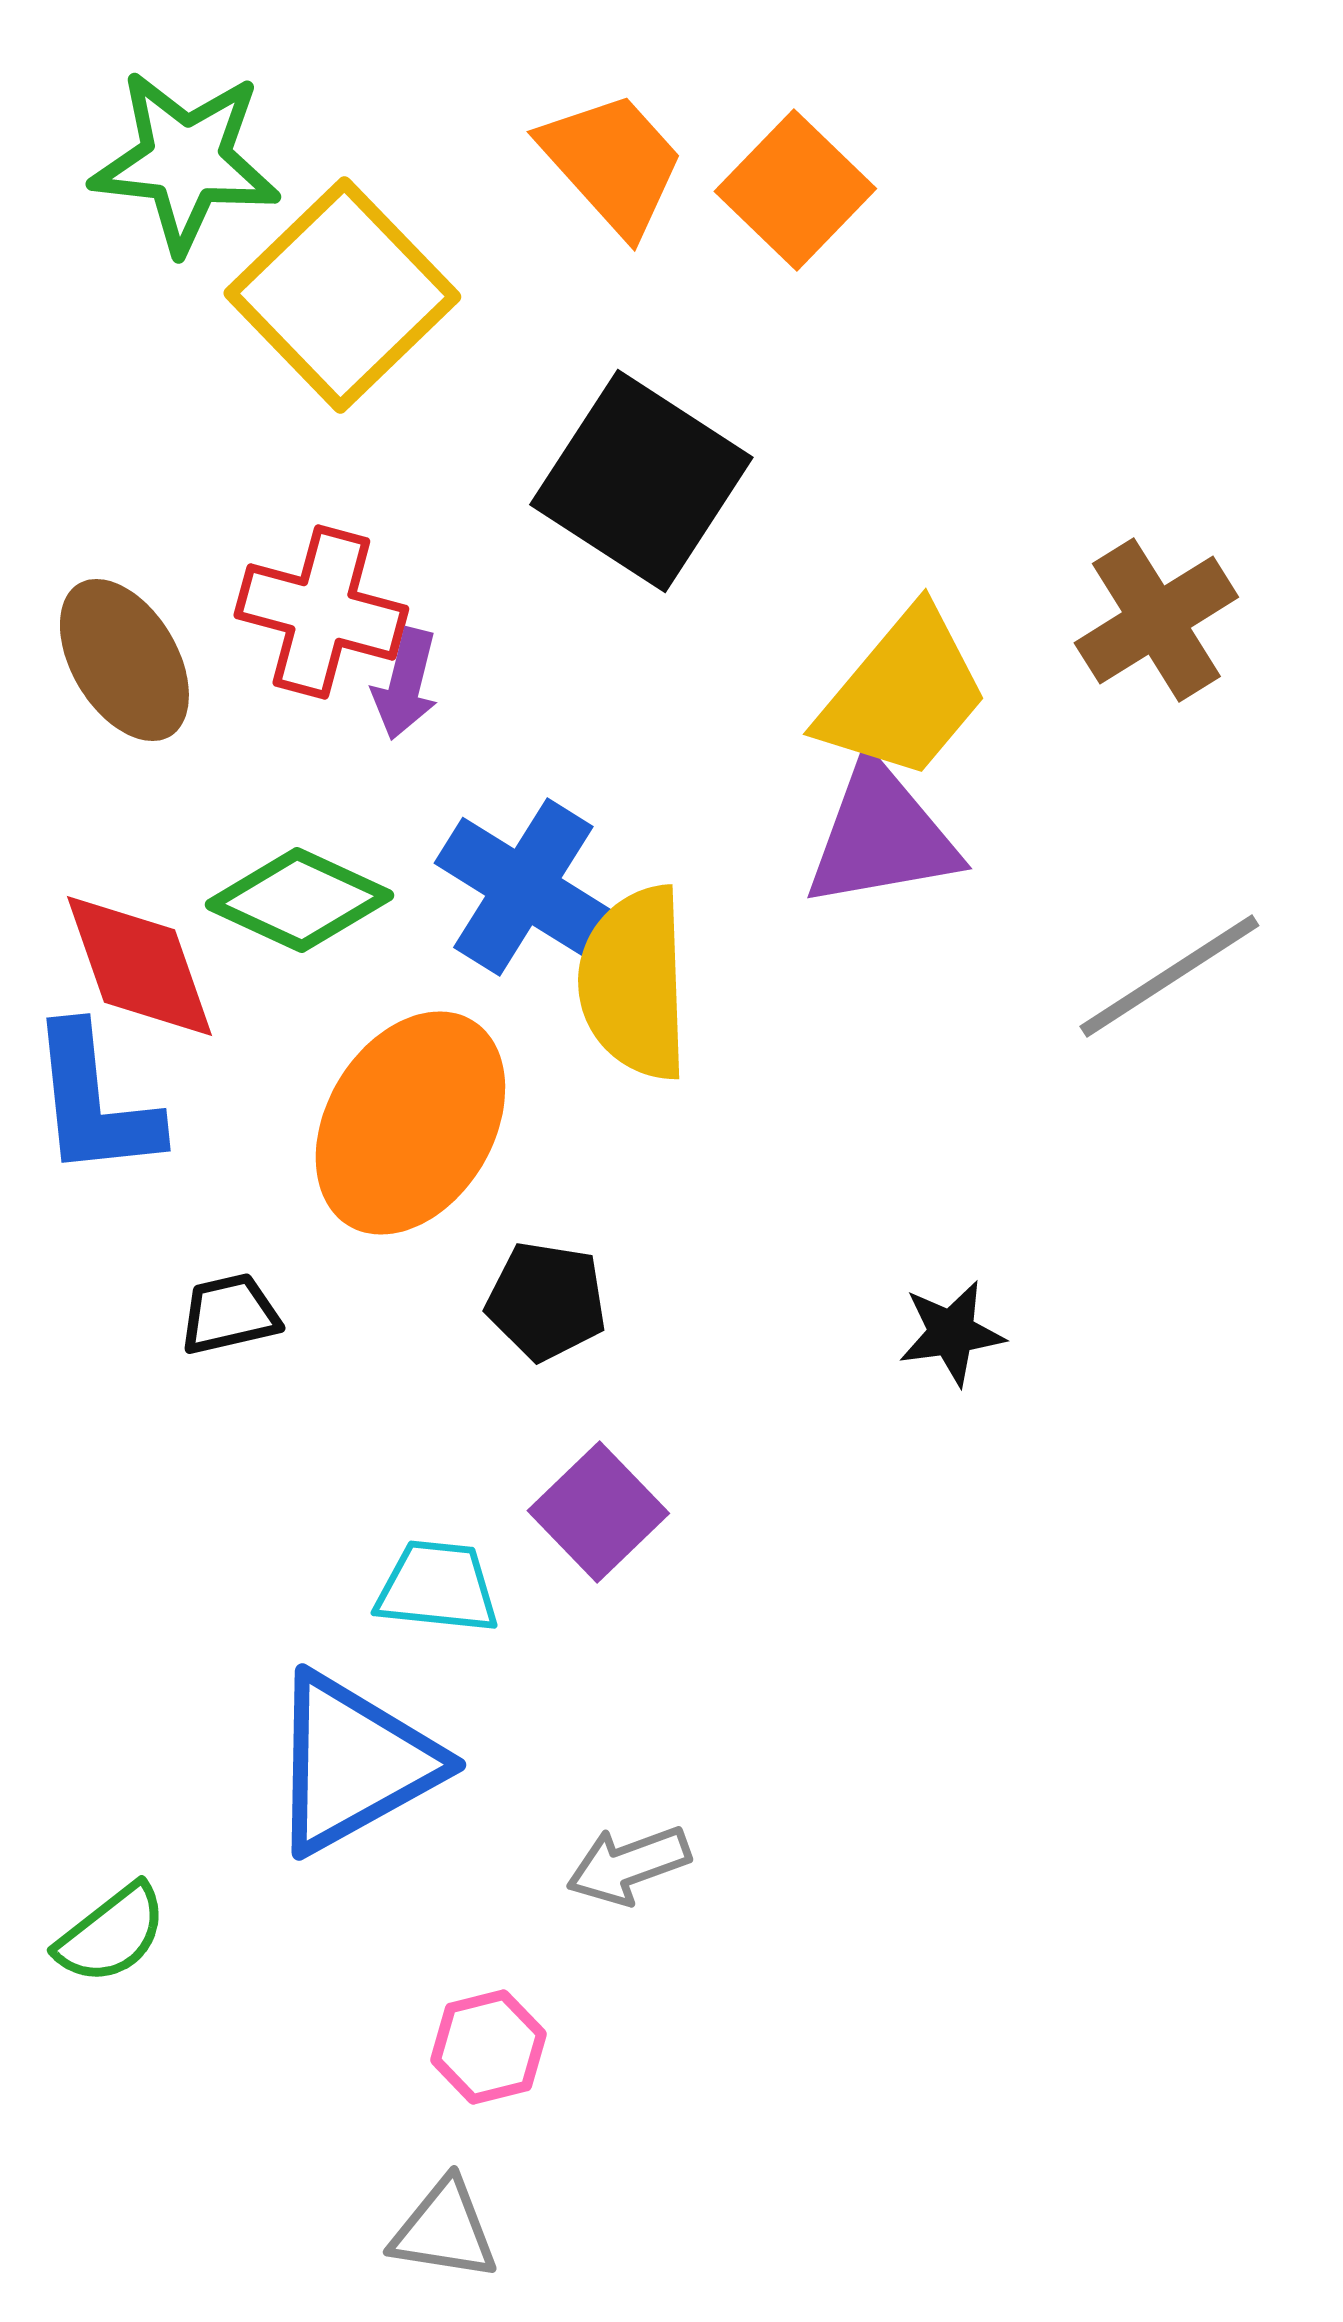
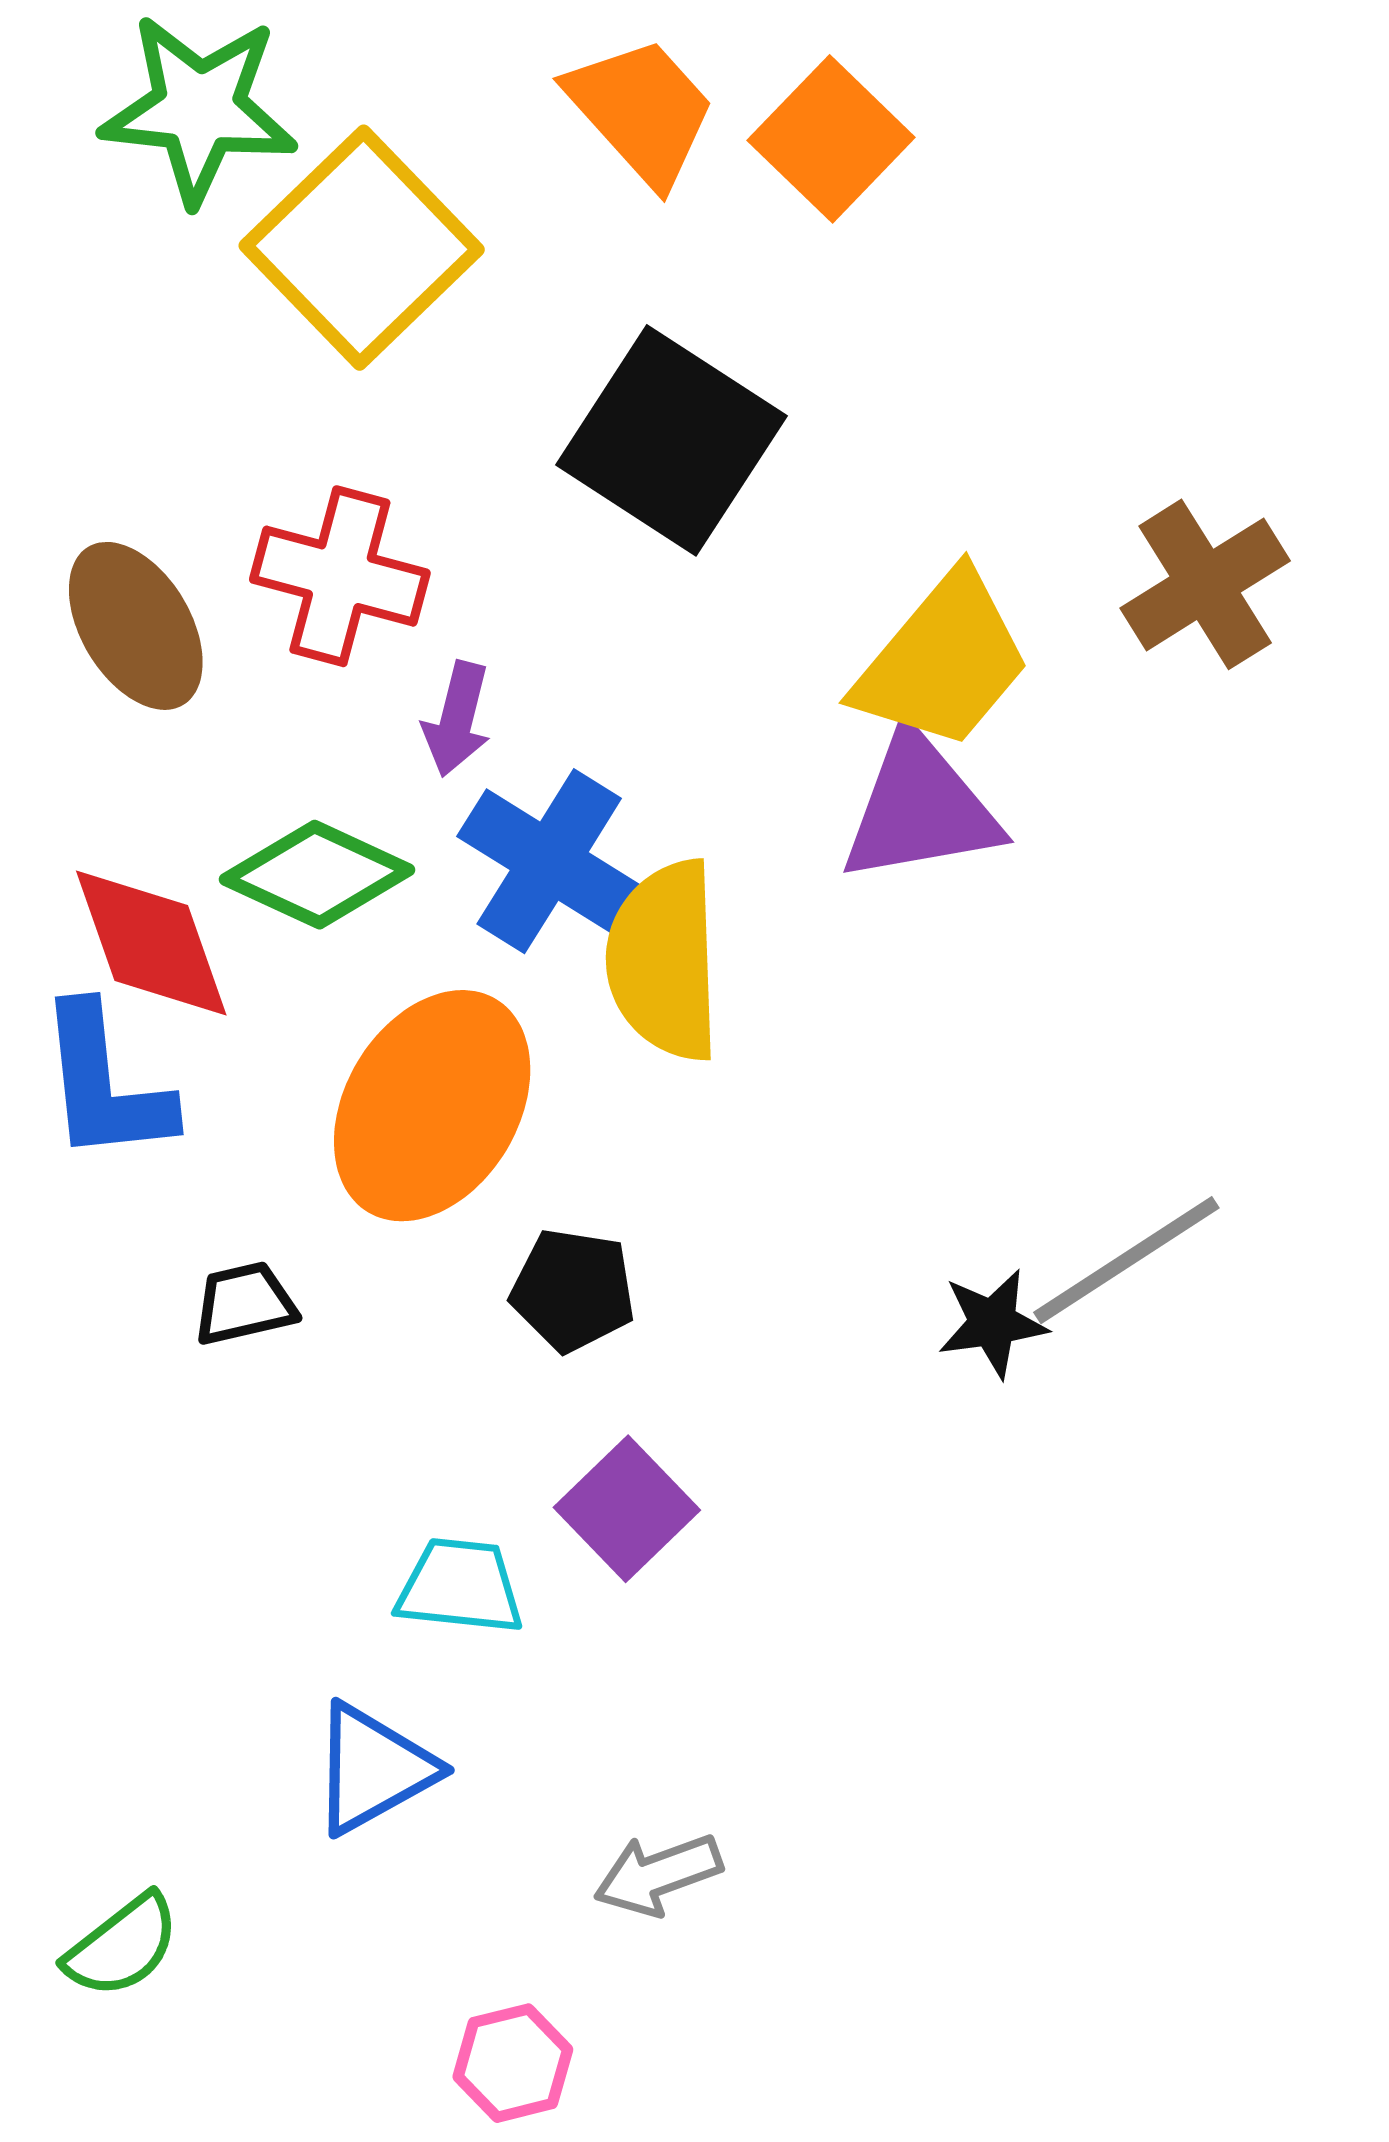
purple arrow: (405, 684) -> (457, 719), moved
gray line: (1169, 976) -> (1126, 1260), moved
blue triangle: (353, 1763) -> (373, 1769), size x0.7

